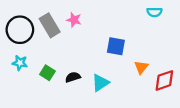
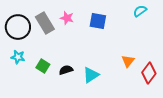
cyan semicircle: (154, 12) -> (140, 11), turned 144
blue square: (116, 46) -> (98, 21), moved
red diamond: (164, 80) -> (149, 73), turned -35

